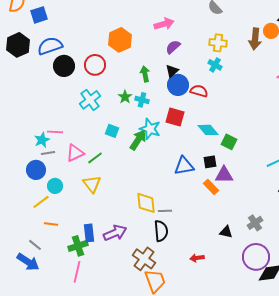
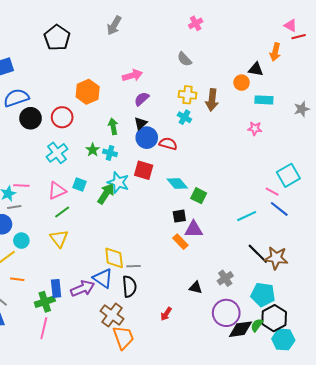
brown arrow: (255, 39) -> (212, 100), moved
pink triangle: (75, 153) -> (57, 191), moved
blue triangle: (184, 166) -> (103, 278), moved, turned 45
red arrow: (197, 258) -> (166, 314), turned -48

